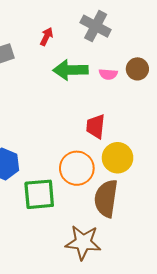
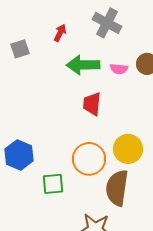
red trapezoid: (96, 126) -> (92, 104), moved
green square: (39, 194) -> (53, 184), size x0.7

